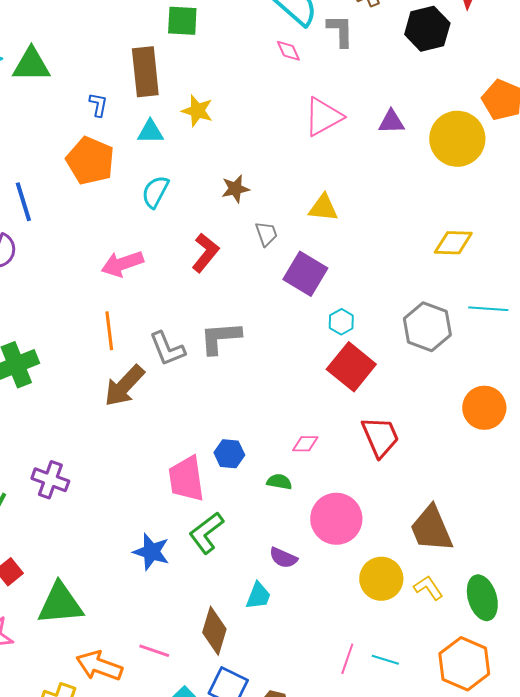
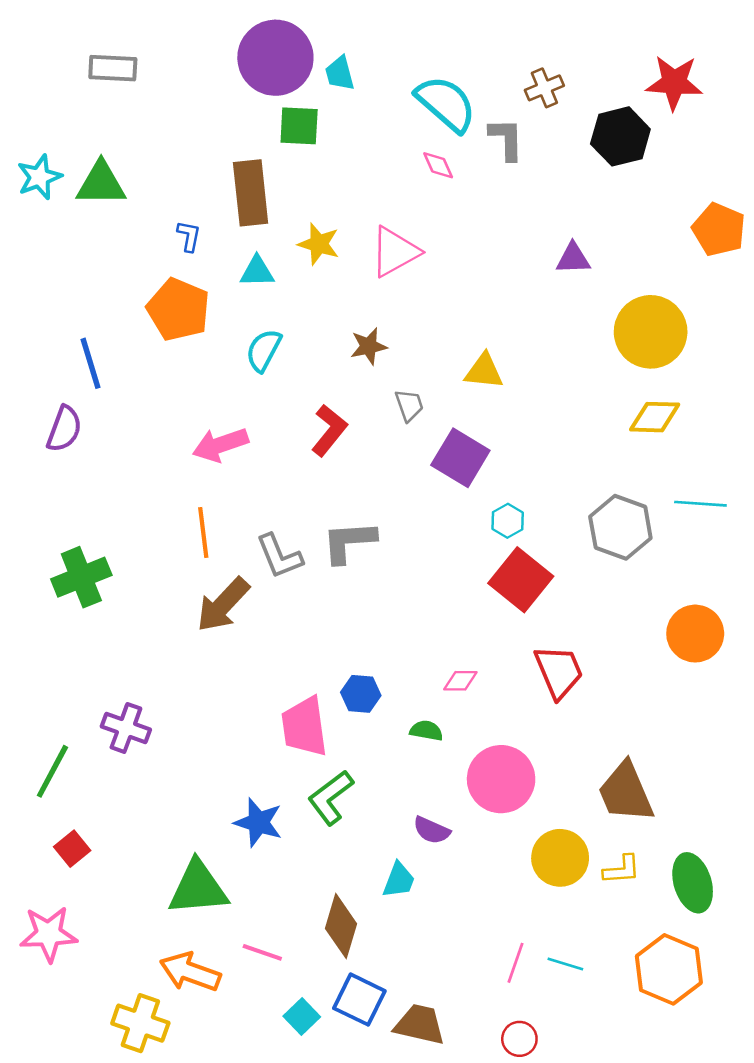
pink triangle: (323, 117) -> (395, 252), moved
yellow circle: (457, 139) -> (651, 332), moved
yellow L-shape: (428, 588) -> (622, 870), turned 120
green triangle: (60, 604) -> (198, 888), moved

